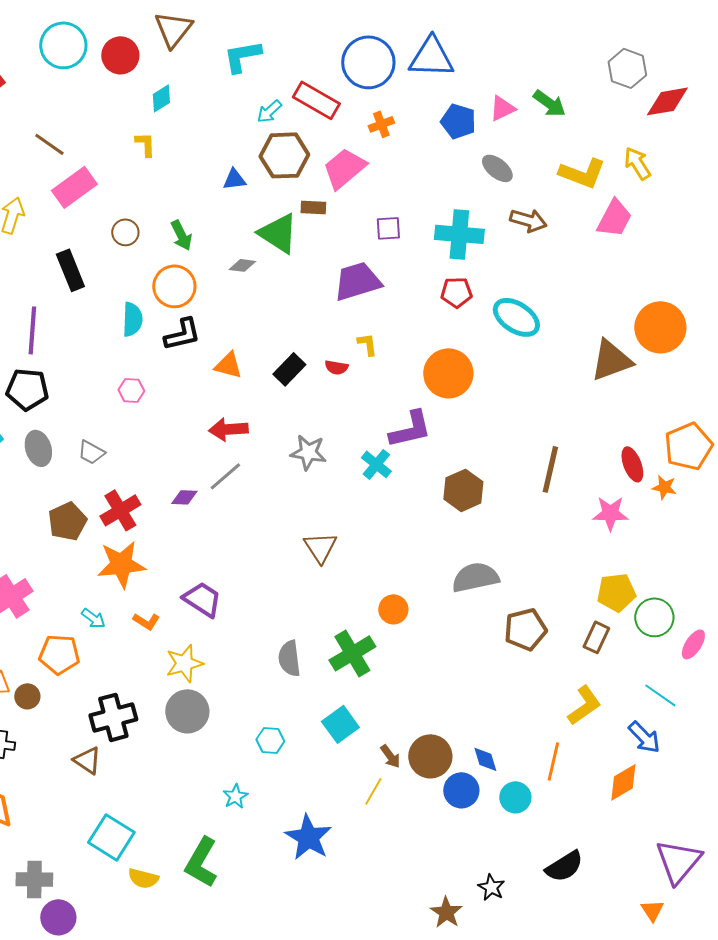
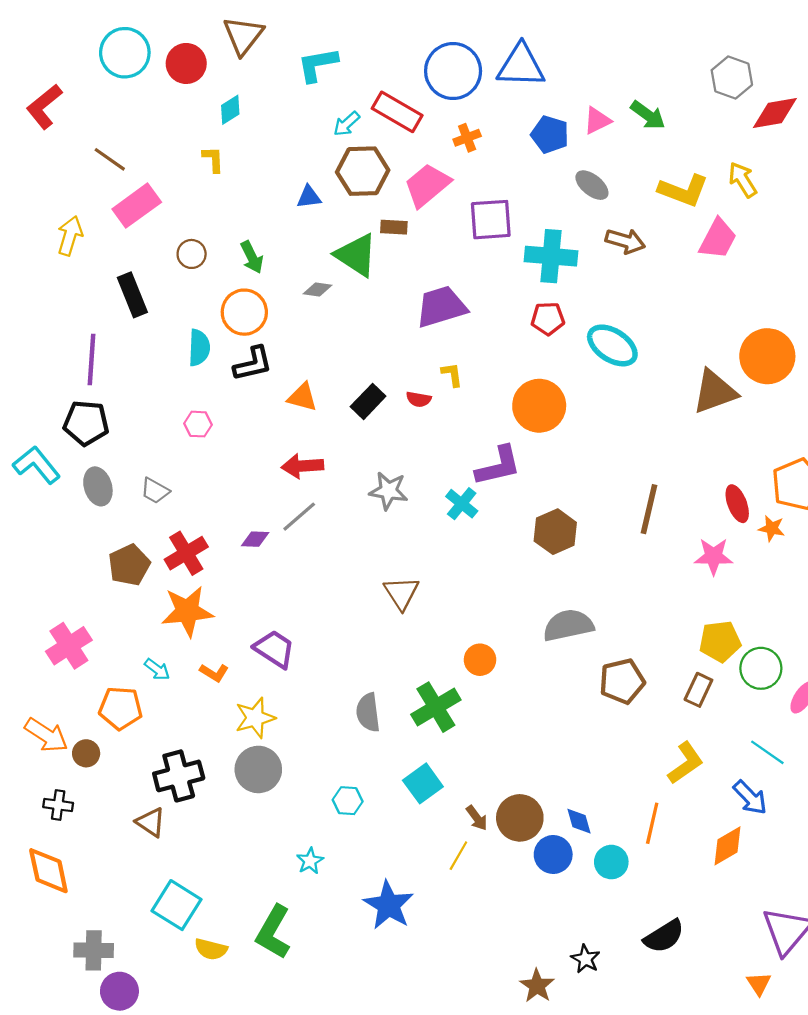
purple square: (388, 228) -> (491, 220), moved, size x1.6

